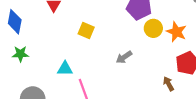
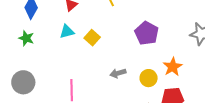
yellow circle: (153, 28) -> (149, 78), moved
cyan triangle: (65, 69) -> (67, 32), moved, turned -35

